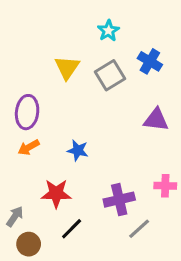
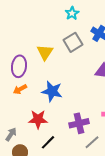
yellow triangle: (67, 68) -> (45, 52), moved
blue star: (78, 150) -> (52, 91), size x1.5

